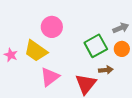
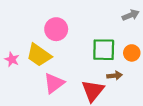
gray arrow: (121, 28) -> (131, 15), moved
green square: (96, 46) -> (104, 50), turned 30

